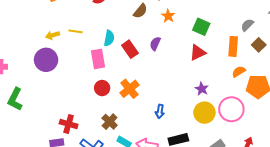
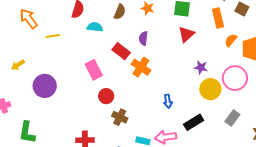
yellow line: (75, 31) -> (53, 36), moved
yellow arrow: (53, 35) -> (18, 65), moved
cyan semicircle: (109, 38) -> (95, 27), moved, turned -77
orange cross: (129, 89) -> (141, 67), moved
brown cross: (110, 122) -> (120, 117), moved

